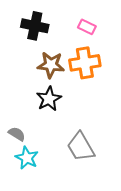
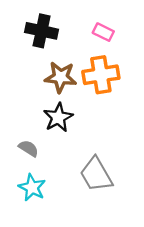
gray semicircle: (17, 134) -> (28, 148), moved

